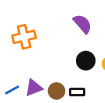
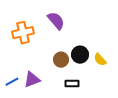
purple semicircle: (83, 24) -> (56, 21), moved
brown circle: (57, 91) -> (61, 60), moved

